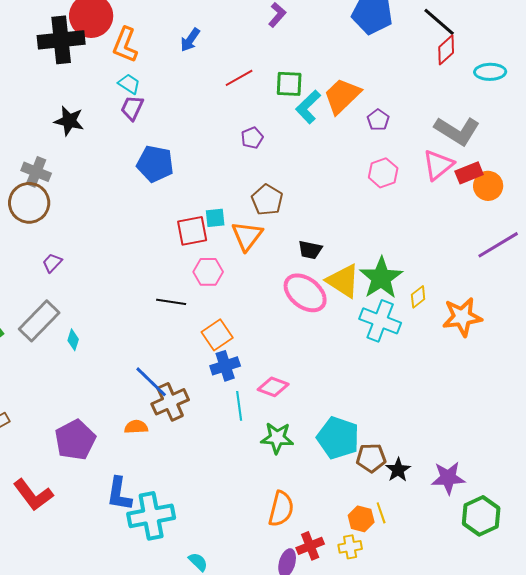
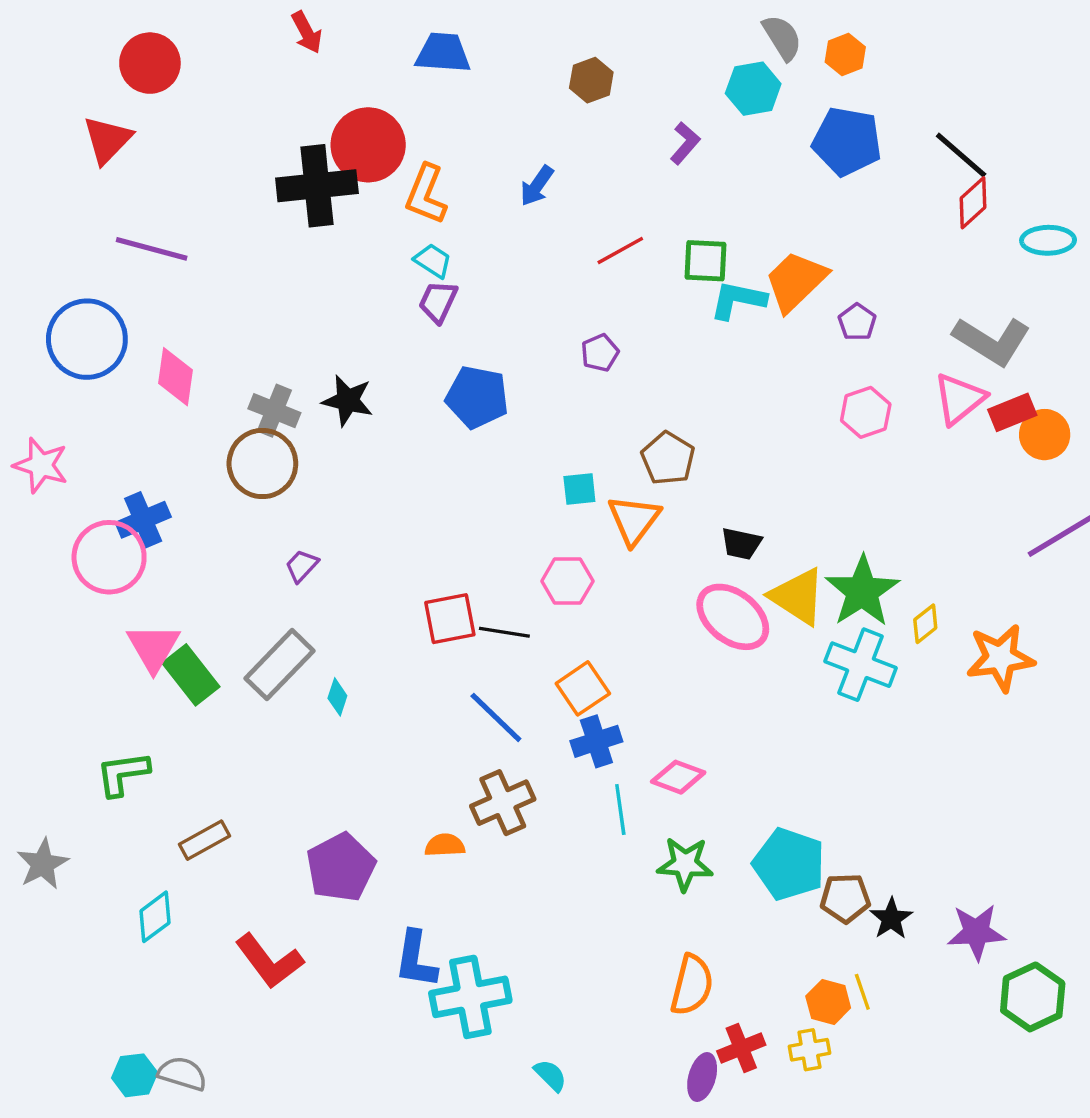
cyan L-shape: (308, 107) -> (738, 300), turned 56
black star: (69, 121) -> (348, 400), moved
purple pentagon: (252, 138) -> (600, 353), moved
red square: (192, 231) -> (450, 619), moved
blue line: (151, 382) -> (496, 717), moved

